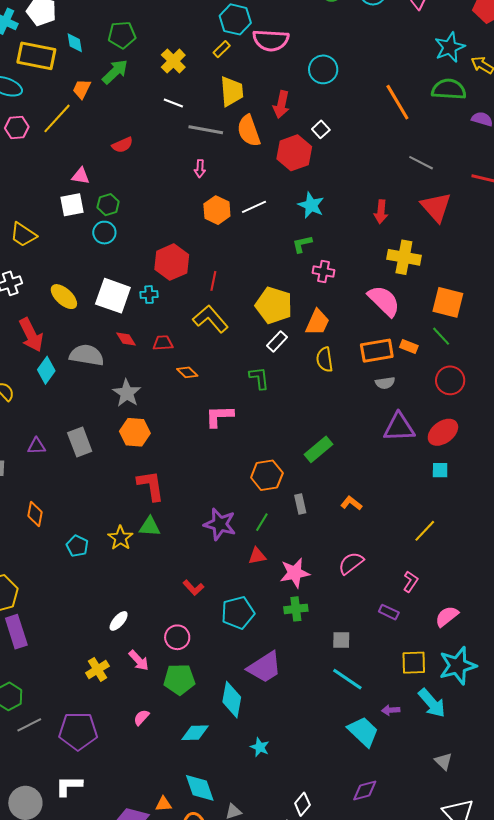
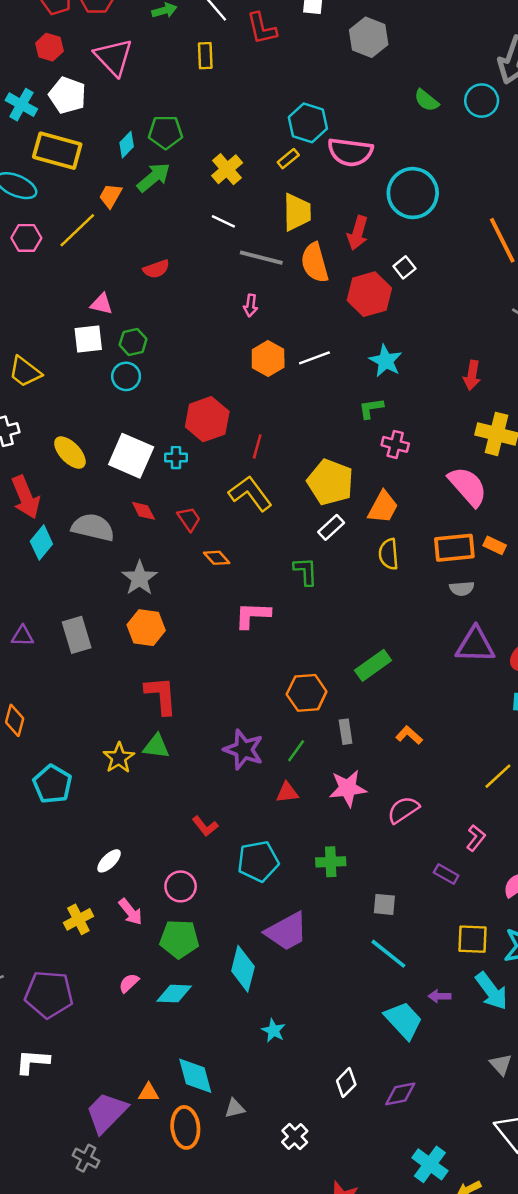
cyan diamond: (75, 43) -> (127, 145), moved, turned 50
cyan circle: (323, 69) -> (413, 193), size x1.4
red trapezoid: (163, 343) -> (189, 519), turned 55
cyan pentagon: (77, 546) -> (52, 784), moved, size x1.4
pink star: (295, 573) -> (348, 788), moved
cyan diamond: (195, 733) -> (174, 994), moved
white diamond: (302, 804) -> (346, 1083), moved

